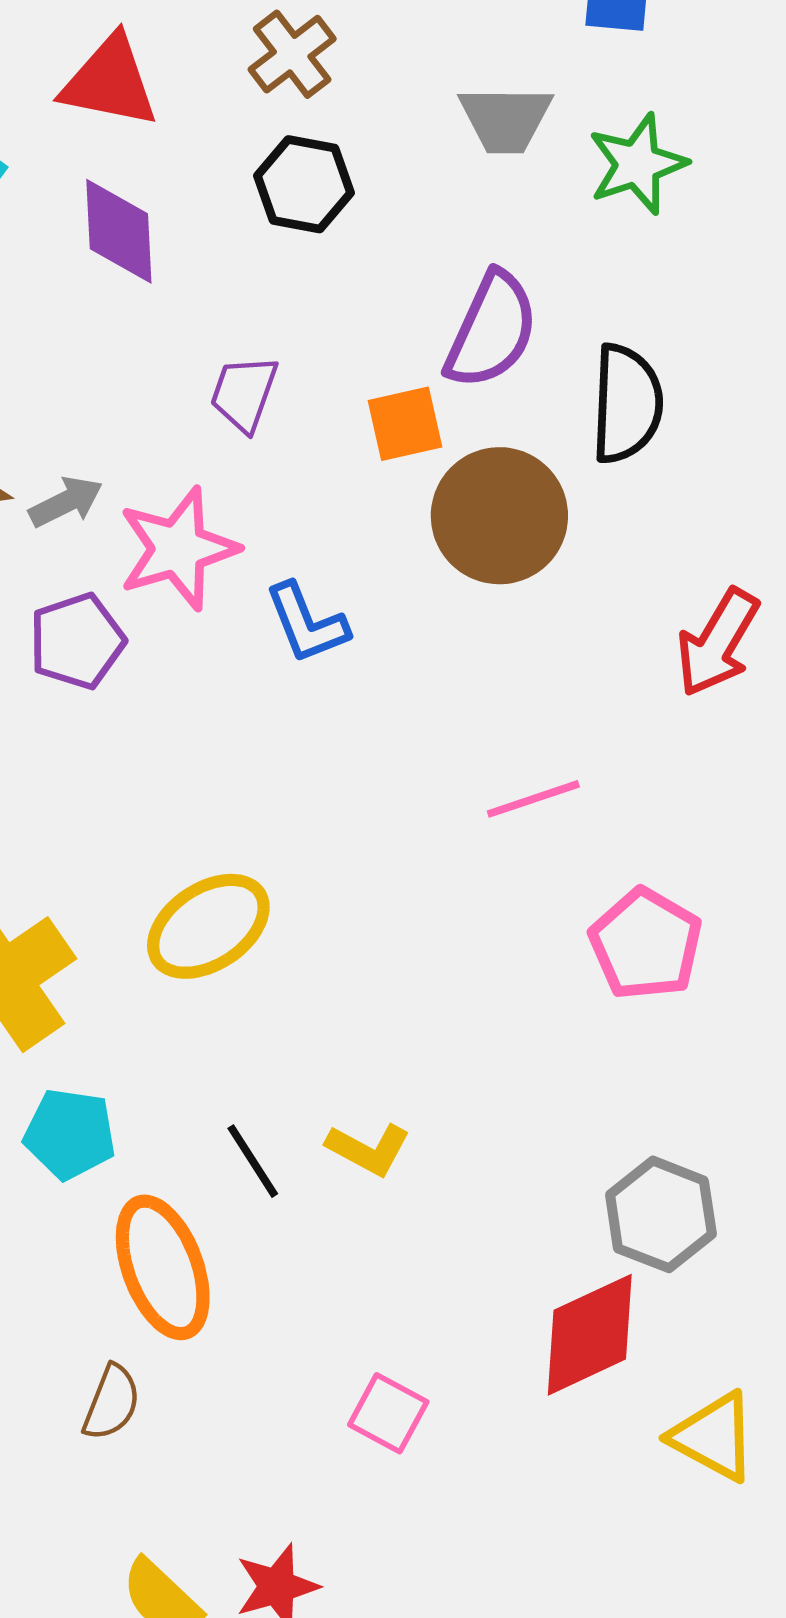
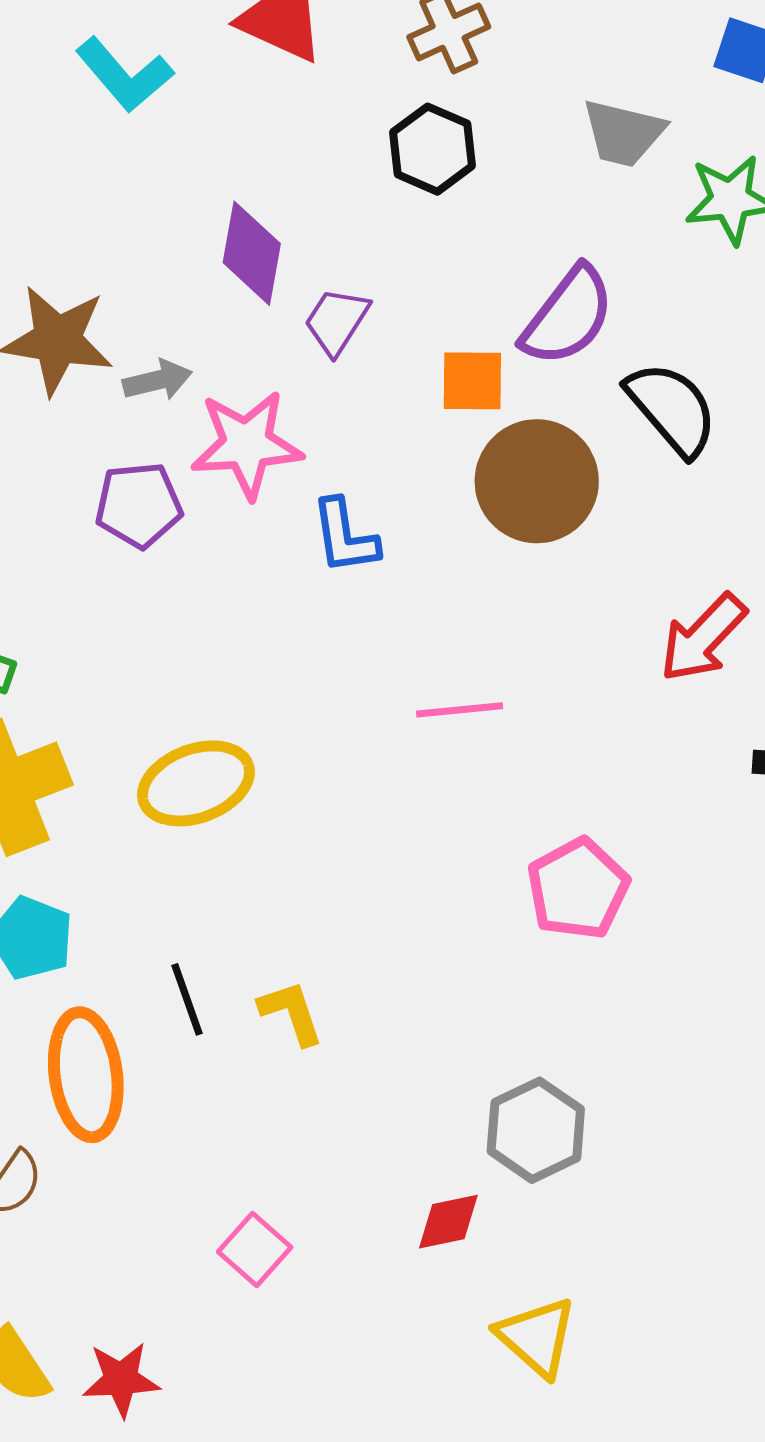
purple diamond: (119, 231) -> (252, 253), moved
black semicircle: (627, 404) -> (672, 409), turned -56
pink line: (533, 799) -> (460, 710), moved
yellow L-shape: (368, 1149) -> (291, 1013), turned -150
red diamond: (590, 1335) -> (448, 1222), size x0.6

